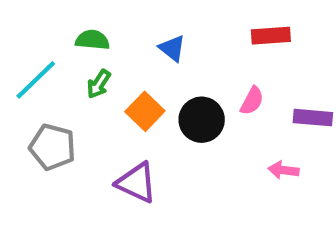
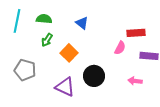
red rectangle: (271, 36) -> (136, 33), moved
cyan line: (36, 80) -> (17, 21), moved, turned -35
black circle: (202, 120) -> (94, 76), moved

